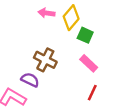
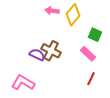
green square: (85, 35) -> (95, 35), moved
purple semicircle: (30, 80) -> (37, 55), moved

